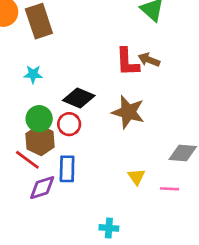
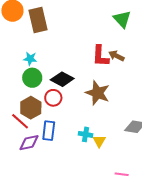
green circle: (39, 119) -> (32, 78), moved
pink line: (169, 189) -> (122, 174), moved
cyan cross: (109, 228) -> (86, 134), moved

